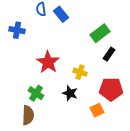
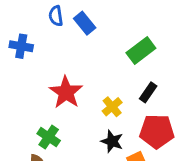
black rectangle: (109, 54) -> (148, 92), moved
yellow cross: (80, 72) -> (112, 107), turned 32
black star: (70, 93) -> (112, 141), moved

